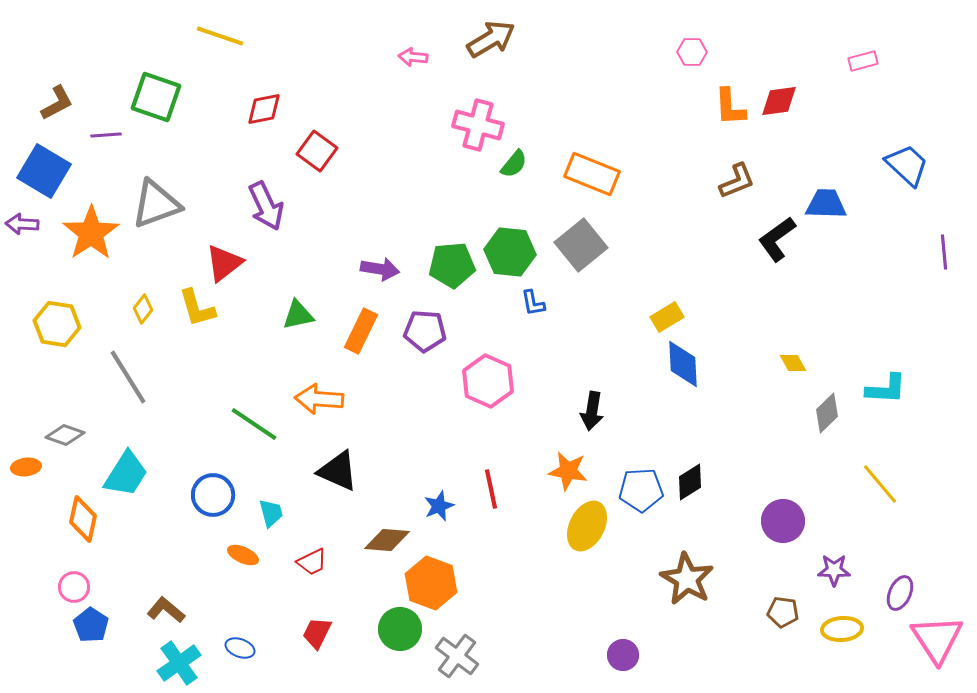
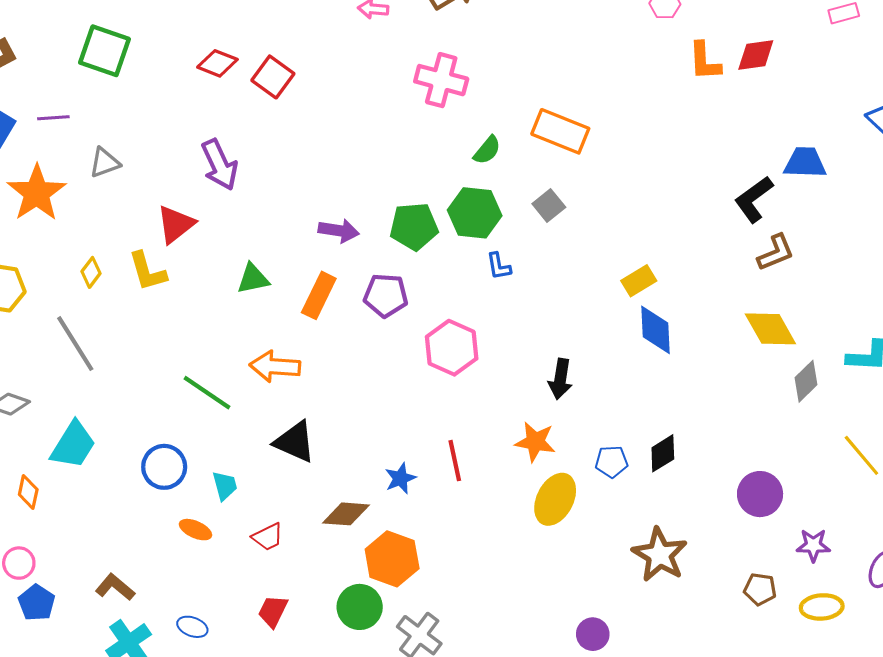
red diamond: (264, 109) -> (217, 63), turned 33
purple line: (106, 135) -> (53, 118), moved
red square: (317, 151) -> (273, 77), moved
green semicircle: (514, 164) -> (487, 150), moved
brown L-shape: (737, 181) -> (776, 253), moved
gray triangle: (156, 204) -> (105, 163), size x0.6
gray square: (581, 245) -> (549, 206), size x0.6
yellow diamond: (793, 363) -> (770, 329), size x1.8
blue pentagon: (641, 490) -> (612, 462), size x0.7
orange diamond: (83, 519) -> (28, 492), size x0.7

